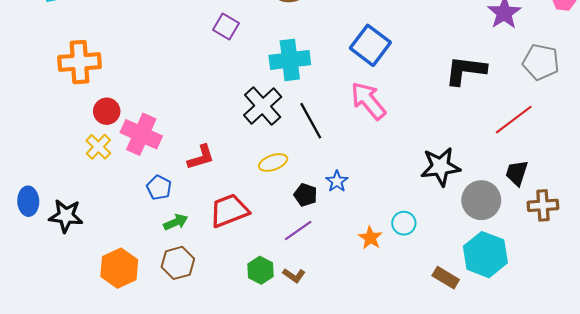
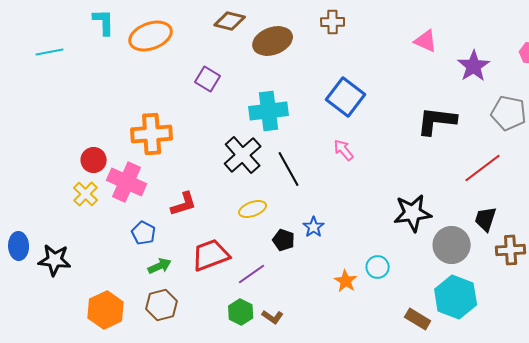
orange cross: (80, 62) -> (152, 134), moved
pink arrow: (368, 101) -> (344, 150), size x0.6
purple line: (298, 230) -> (252, 274), moved

